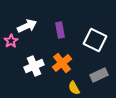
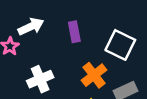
orange cross: (62, 63) -> (94, 75), moved

